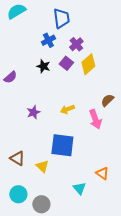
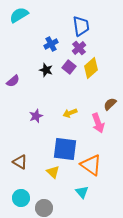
blue trapezoid: (61, 18) -> (81, 26), moved
yellow triangle: (42, 166) -> (53, 172), moved
orange triangle: (102, 173) -> (91, 165), moved, size x1.6

